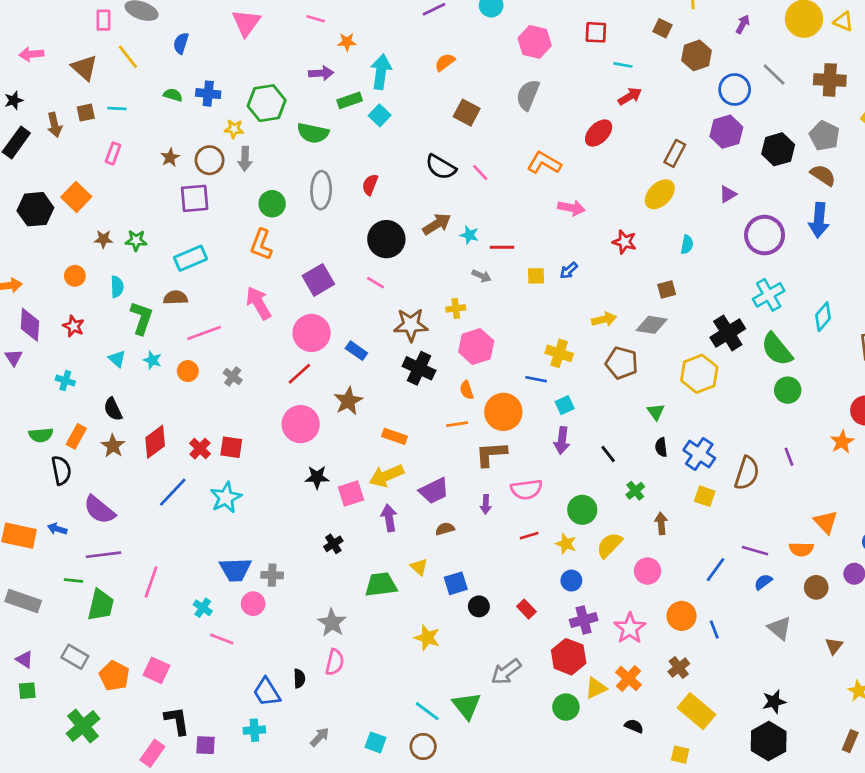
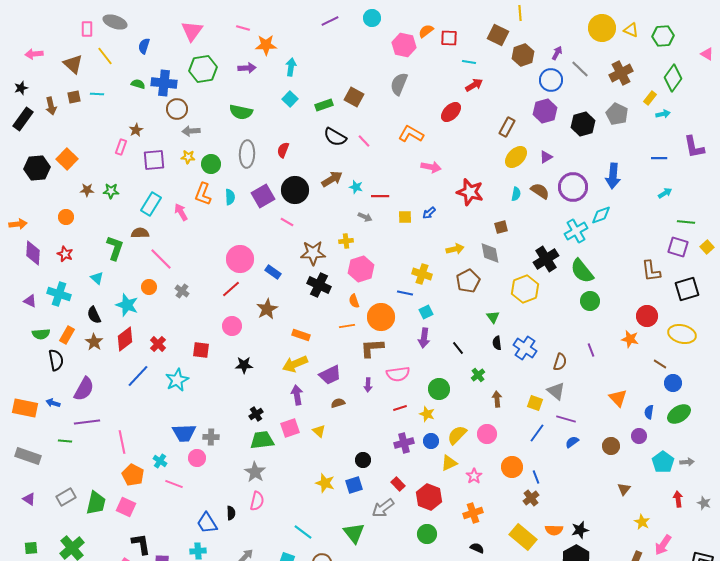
purple arrow: (743, 24) -> (557, 53), moved
brown square: (663, 28) -> (498, 35), size x1.5
orange star: (347, 42) -> (266, 45), size x1.5
orange semicircle: (445, 62) -> (426, 31), moved
cyan arrow: (381, 72) -> (291, 67), size x0.7
brown cross: (830, 80) -> (621, 73), turned -30
blue cross: (208, 94) -> (164, 83), size x1.4
green rectangle: (350, 100) -> (324, 105), moved
green hexagon: (267, 103) -> (203, 69), moved
yellow star: (234, 129) -> (188, 157), moved
pink rectangle: (113, 153) -> (121, 147), moved
gray arrow: (245, 159) -> (191, 131), turned 84
brown circle: (210, 160) -> (177, 109), moved
brown semicircle: (823, 175) -> (540, 191), moved
yellow ellipse: (660, 194) -> (516, 157), moved
red star: (624, 242) -> (470, 192), size x1.5
cyan rectangle: (190, 258) -> (151, 204), turned -35
purple square: (318, 280) -> (263, 196), moved
cyan semicircle: (117, 287) -> (230, 197), moved
pink arrow: (259, 303) -> (181, 212), moved, size x0.7
cyan diamond: (823, 317) -> (601, 215), moved, turned 30
gray diamond: (652, 325) -> (490, 253), turned 70
pink line: (204, 333) -> (161, 259), turned 65
purple triangle: (14, 357) -> (30, 301), moved, turned -32
cyan star: (152, 360) -> (127, 305), moved, size x1.6
brown pentagon: (622, 363) -> (468, 281), turned 30
cyan cross: (65, 381) -> (59, 294), size x1.6
pink circle: (301, 424) -> (232, 326), size x0.7
orange star: (842, 442) -> (630, 339), turned -30
red square: (231, 447) -> (201, 350), moved
brown semicircle: (747, 473) -> (560, 362), size x0.7
pink square: (351, 493) -> (290, 428), moved
yellow square: (705, 496) -> (535, 403), moved
purple semicircle: (99, 510) -> (84, 389), turned -100
yellow semicircle: (609, 545) -> (457, 435), moved
orange semicircle: (801, 549) -> (554, 530), moved
pink line: (151, 582) -> (122, 442), turned -30
blue square: (456, 583) -> (354, 485), moved
green trapezoid: (381, 585) -> (262, 440), moved
green trapezoid: (101, 605) -> (96, 503), moved
red rectangle: (526, 609) -> (398, 484), moved
purple cross: (584, 620) -> (404, 443), moved
pink star: (630, 628) -> (474, 476), size x0.7
gray triangle: (779, 628) -> (556, 391), moved
gray rectangle: (75, 657) -> (66, 497), turned -60
brown cross: (679, 668) -> (531, 498), moved
orange pentagon: (114, 676) -> (133, 475), moved
orange cross: (629, 678) -> (473, 513), turned 30
yellow triangle: (596, 688) -> (449, 463), moved
green square: (27, 691) -> (31, 548), moved
cyan line: (427, 711) -> (303, 532), moved

